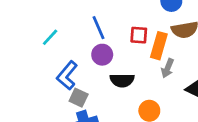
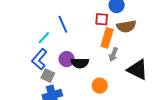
red square: (139, 35) -> (102, 19), moved
cyan line: (50, 37) -> (44, 38), moved
purple circle: (102, 55) -> (67, 59), moved

